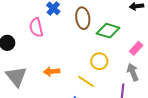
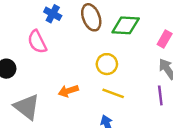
yellow circle: (99, 61) -> (107, 64), moved

